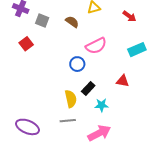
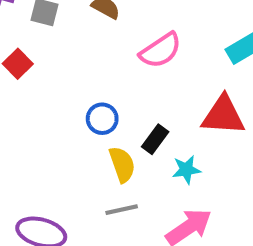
blue circle: (77, 64) -> (102, 119), moved
red triangle: (123, 81) -> (223, 115), size x1.6

